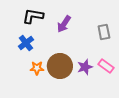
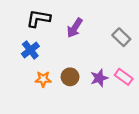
gray rectangle: (104, 32) -> (121, 37), turned -35
brown circle: (60, 66) -> (70, 77), size x0.6

